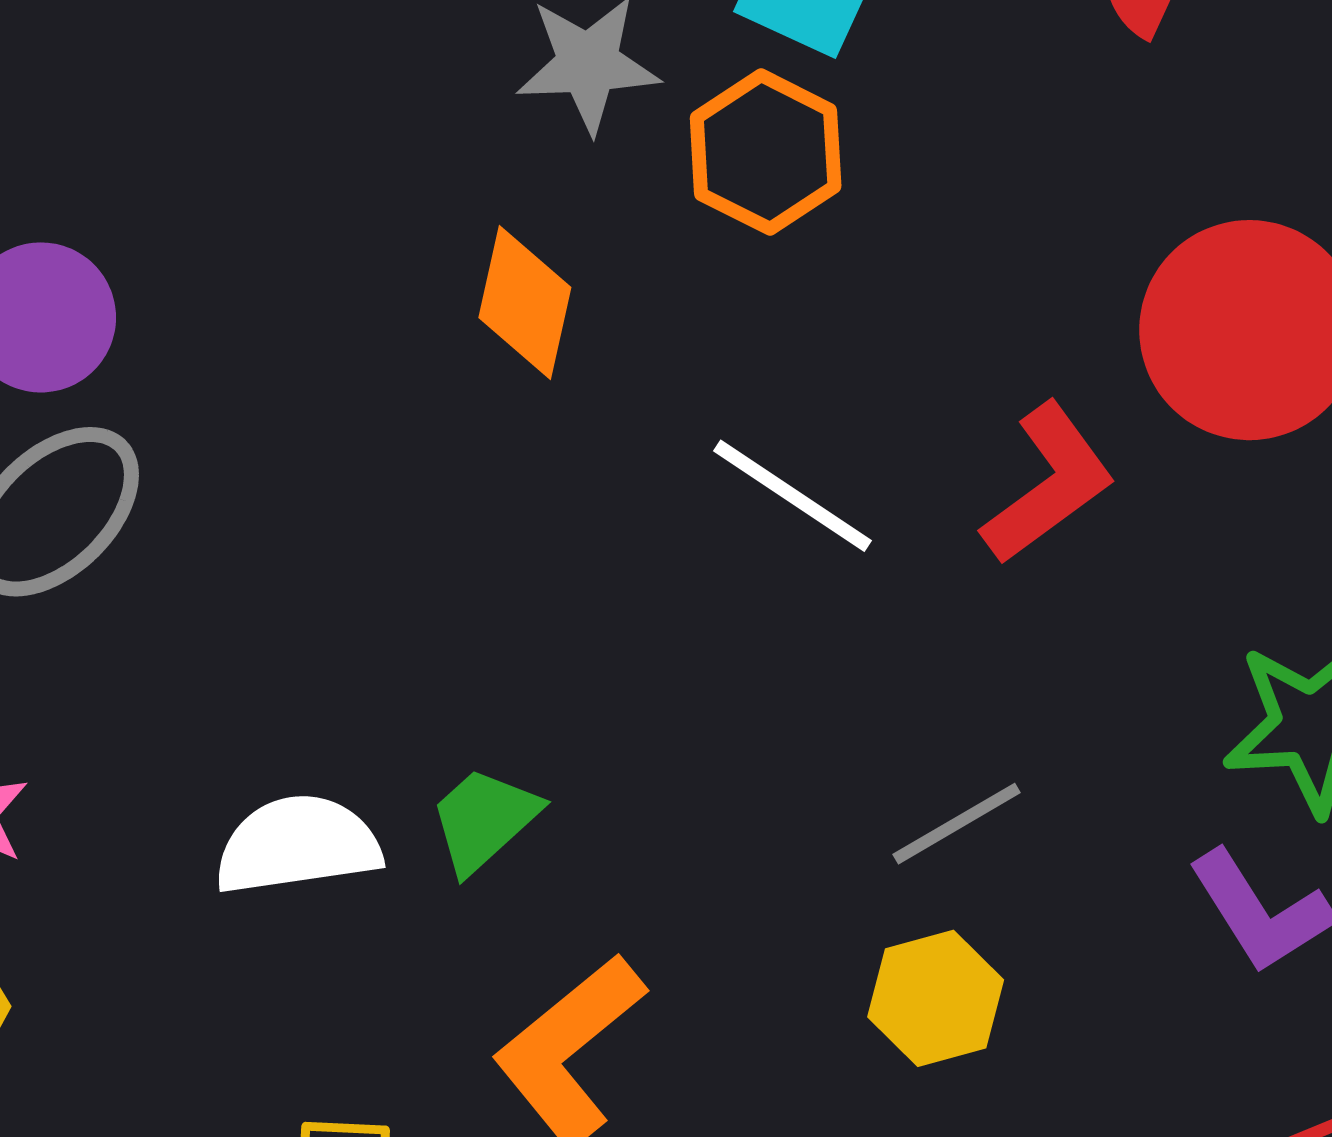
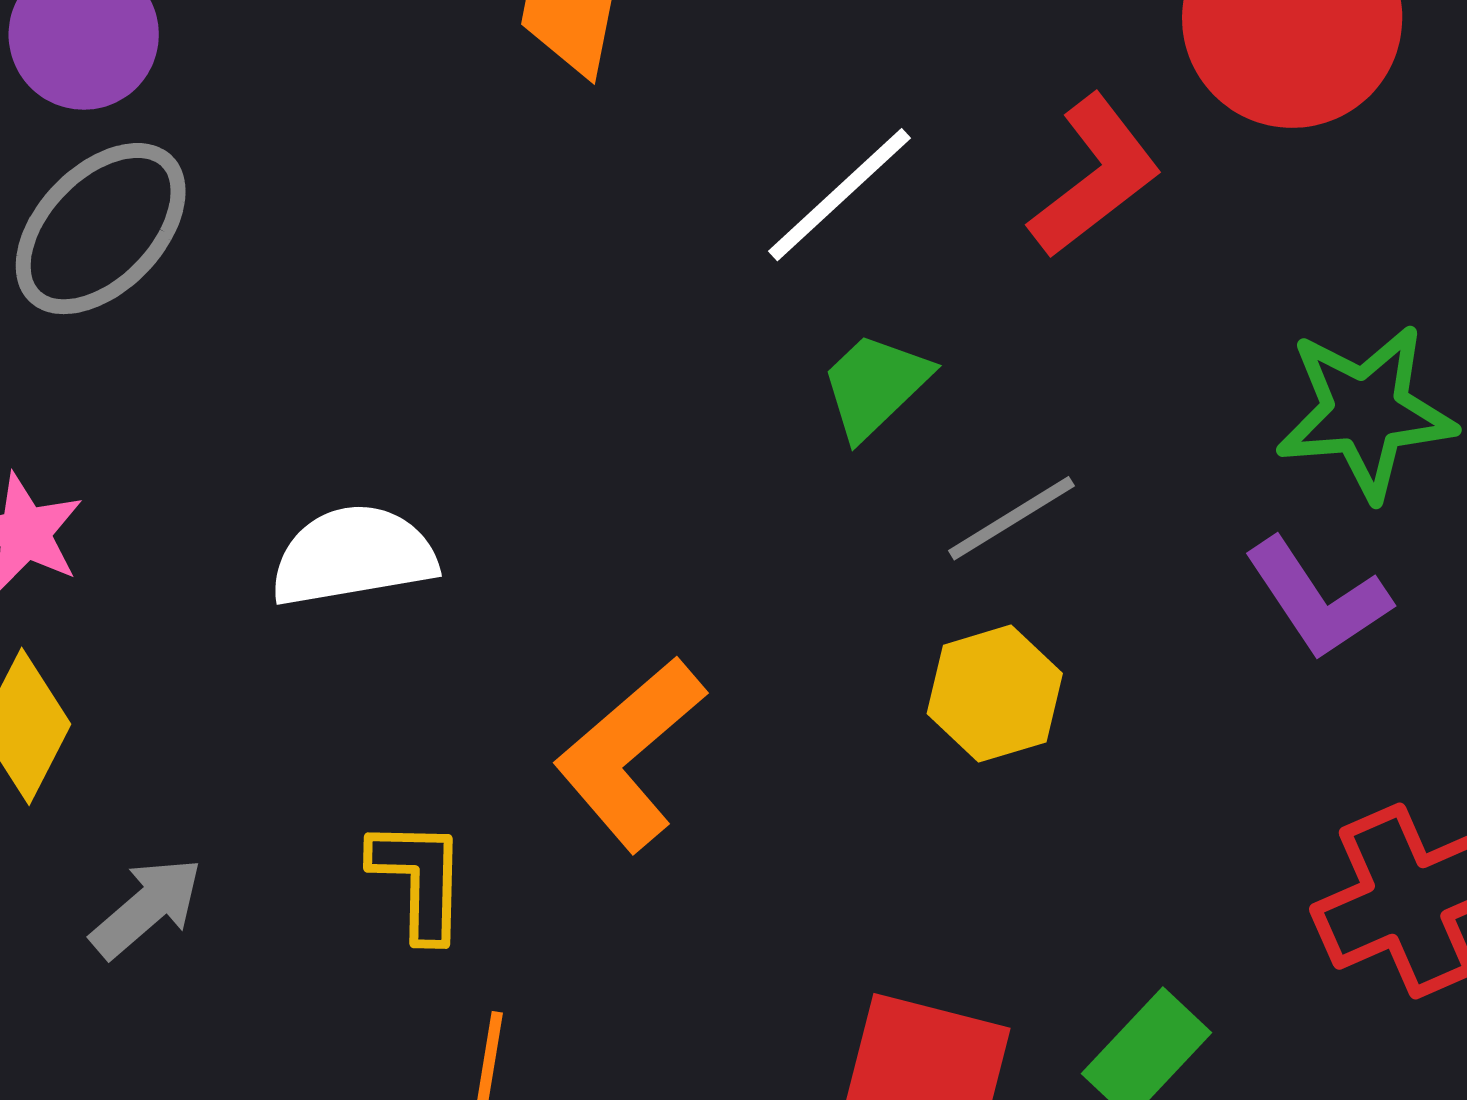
white line: (792, 496) -> (839, 195), turned -75
green trapezoid: (484, 820) -> (875, 385), moved

